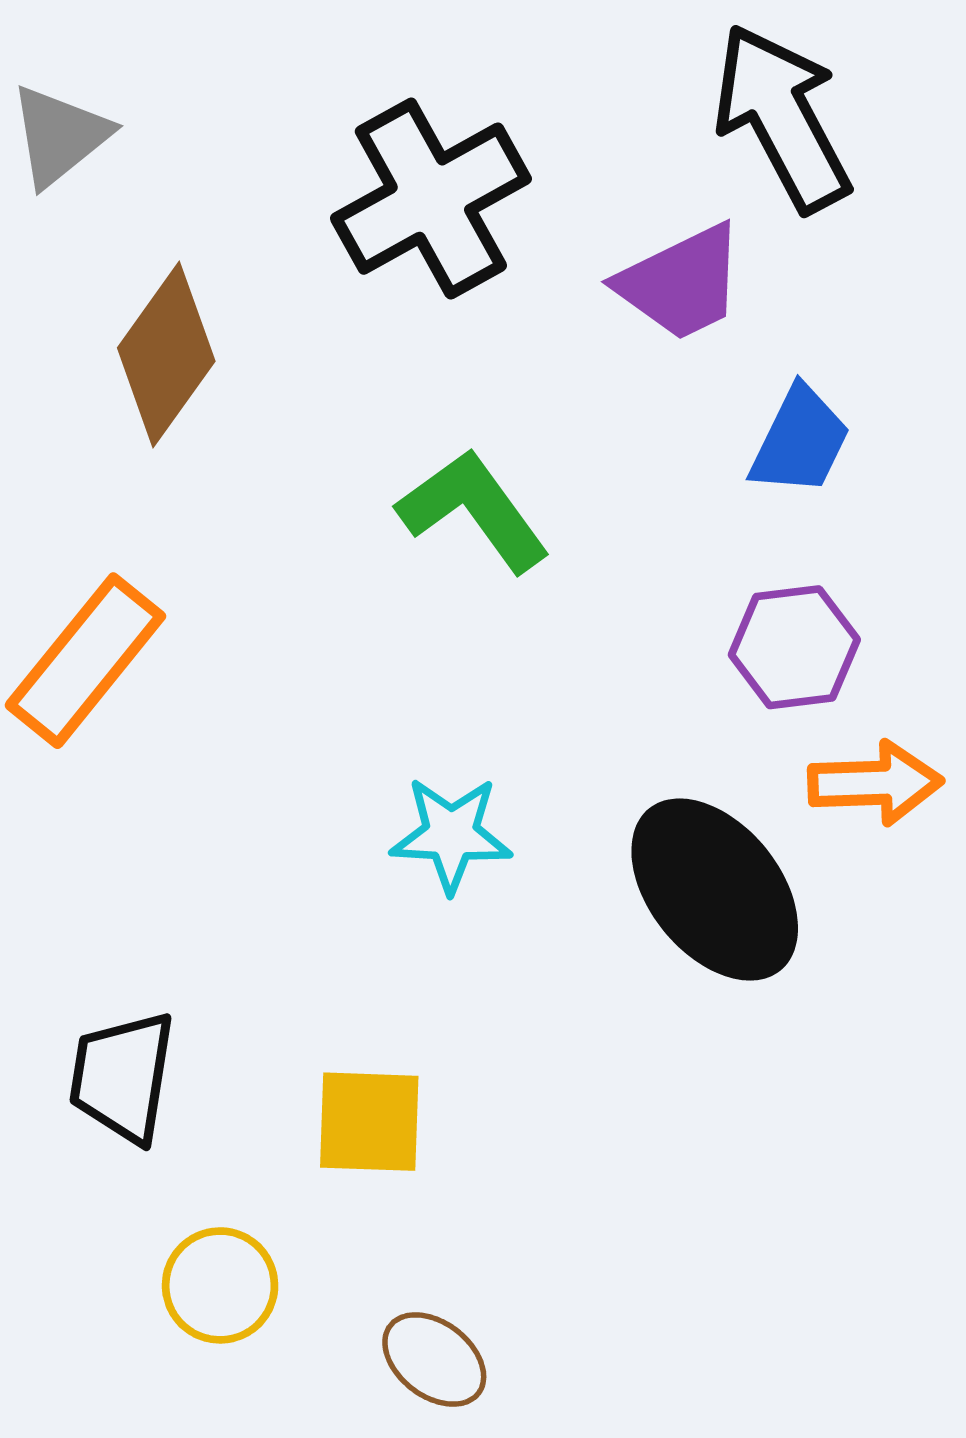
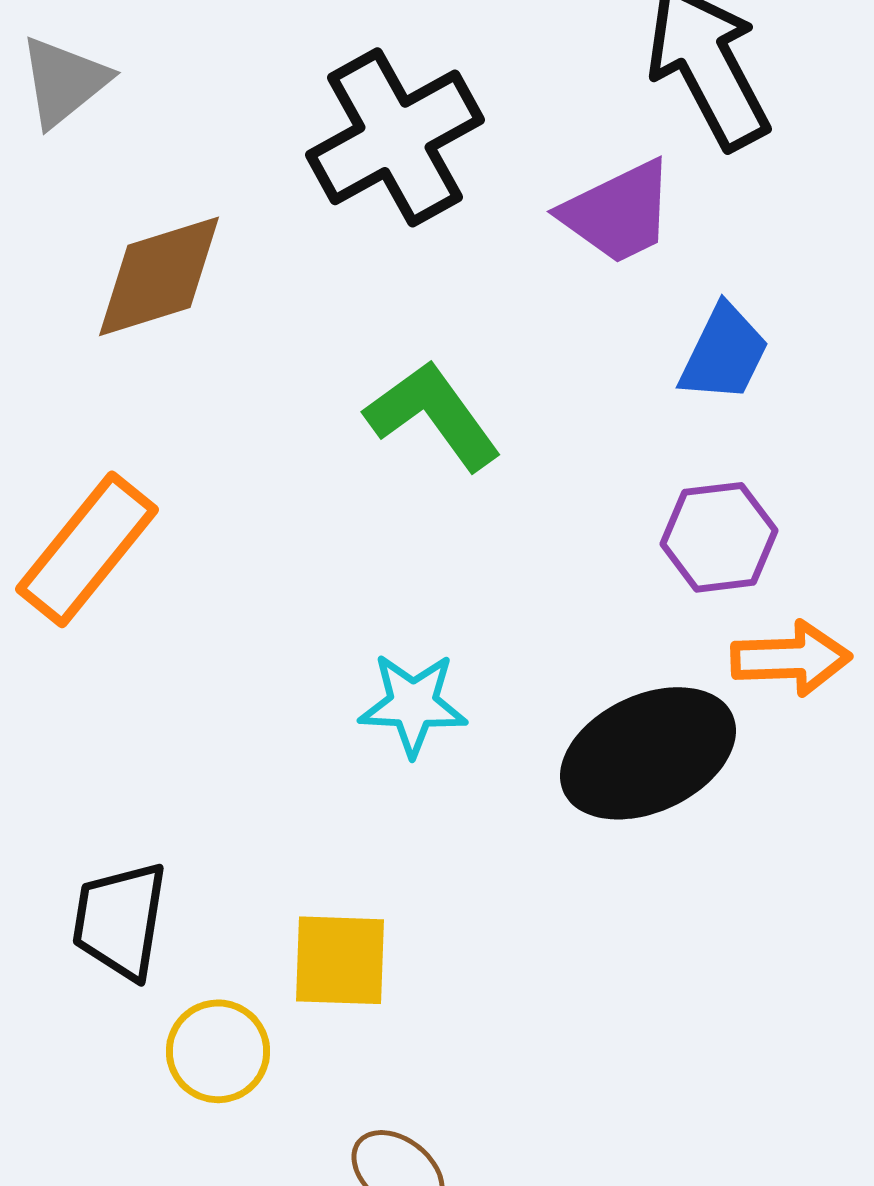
brown diamond: (166, 354) -> (159, 276), turned 37
black ellipse: (715, 890) -> (648, 753), turned -76
yellow circle: (220, 1285) -> (218, 1051), moved

